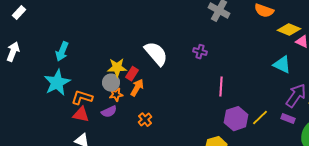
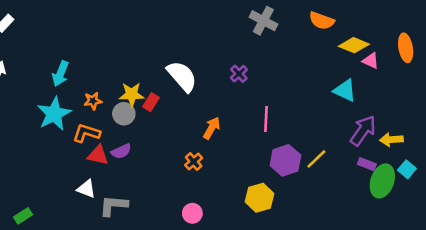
purple cross: (200, 52) -> (239, 74), turned 32
orange arrow: (137, 88) -> (212, 128), moved
orange star: (116, 95) -> (93, 101), moved
red triangle: (81, 115) -> (98, 155), moved
purple rectangle: (288, 119) -> (367, 164), moved
orange cross: (145, 120) -> (194, 162), moved

